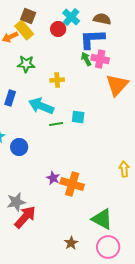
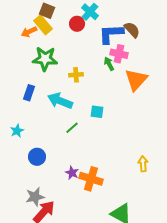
brown semicircle: (102, 19) -> (132, 30), moved, turned 36
green arrow: (86, 59) -> (109, 64), moved
green star: (26, 64) -> (45, 59), size x1.4
green line: (56, 124) -> (72, 128), moved, turned -32
blue circle: (19, 147) -> (37, 157), moved

